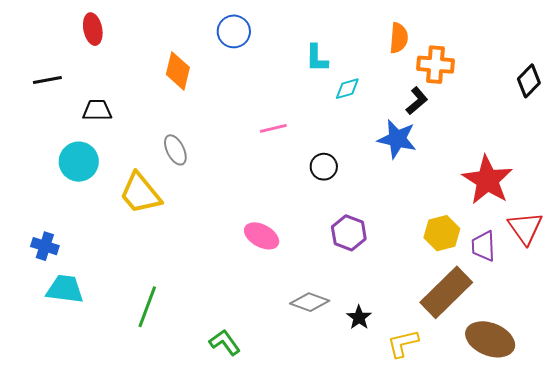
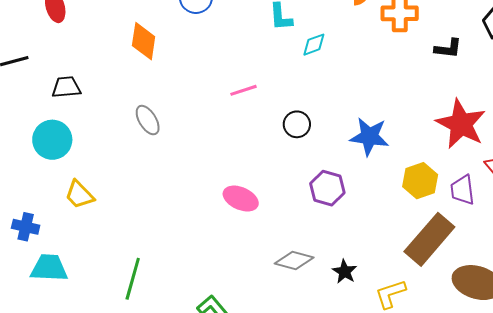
black L-shape: (417, 101) -> (448, 48), moved, turned 52
blue star: (397, 139) -> (369, 137), moved
yellow trapezoid: (140, 193) -> (79, 195), moved, size x0.7

